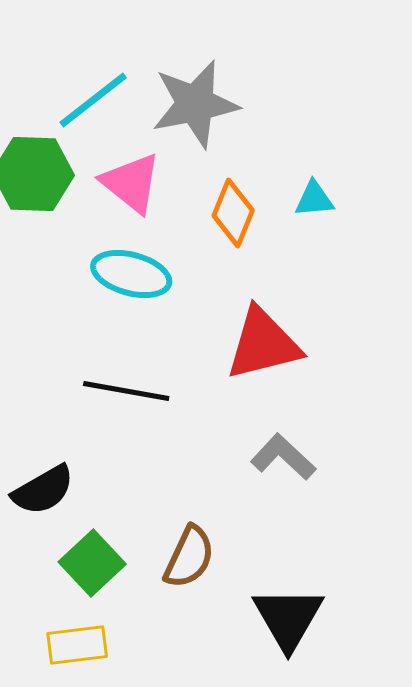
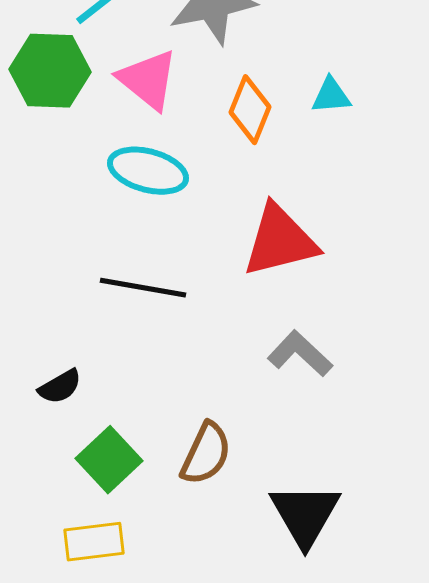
black semicircle: (43, 490) -> (60, 387), size x0.7

